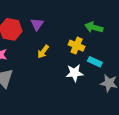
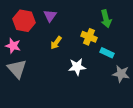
green arrow: (94, 27) -> (106, 19), turned -120
white star: (75, 73) -> (77, 67), moved

